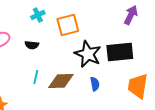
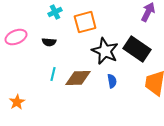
black rectangle: (120, 52) -> (137, 49), turned 40

